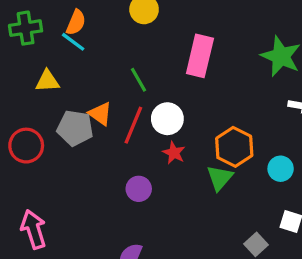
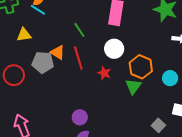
white circle: (167, 119) -> (114, 49), moved
red line: (133, 125) -> (78, 58), turned -35
purple circle: (139, 189) -> (80, 117), moved

